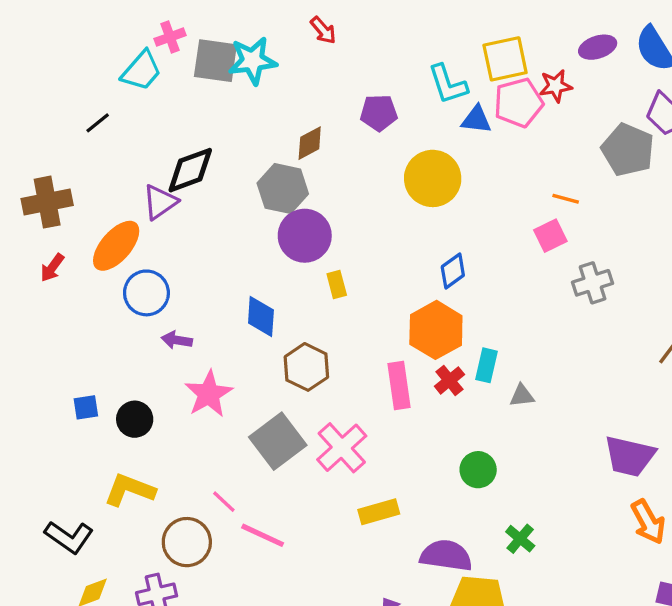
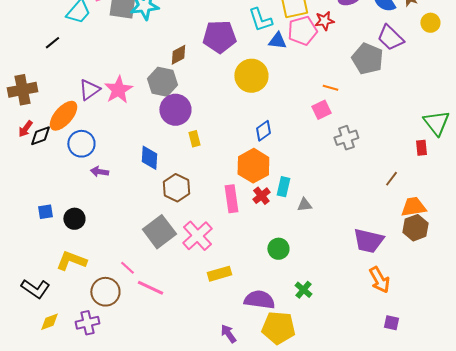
purple pentagon: (379, 113) -> (219, 37), size x1.5
black diamond: (190, 170) -> (40, 136), moved, size x0.7
pink star: (209, 394) -> (118, 90), moved

